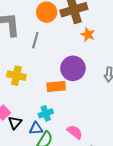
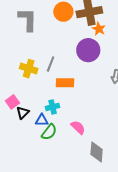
orange star: (88, 35) -> (99, 29), moved
gray line: (35, 40) -> (51, 64), moved
purple circle: (73, 68) -> (88, 50), moved

